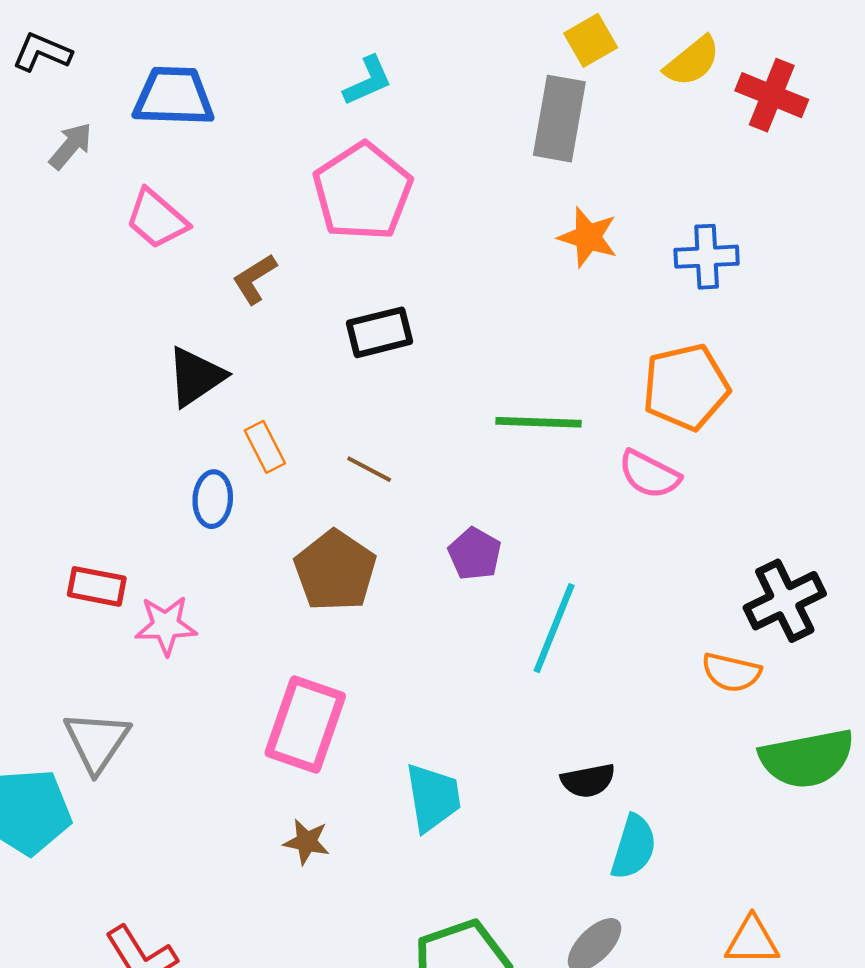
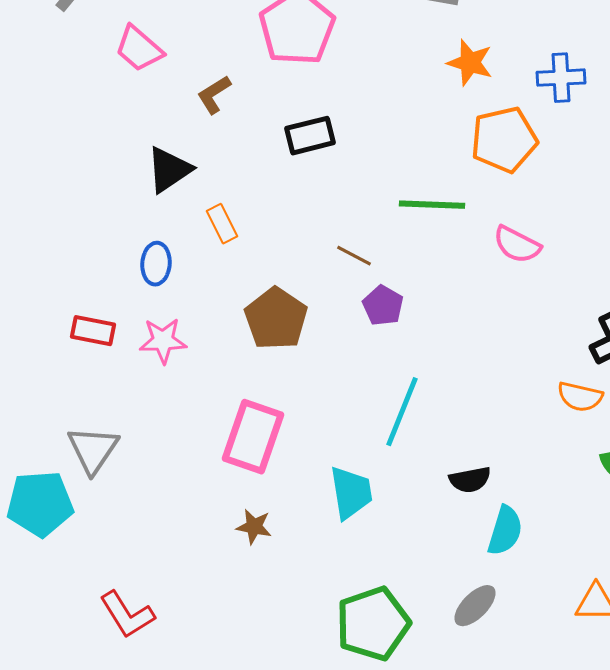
orange pentagon: (686, 387) -> (504, 140), moved
brown line: (369, 469) -> (354, 256), moved
blue ellipse: (213, 499) -> (156, 264), moved
pink star: (166, 625) -> (163, 341), moved
cyan line: (554, 628) -> (402, 412), moved

